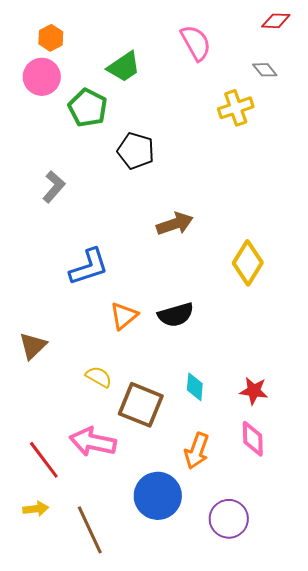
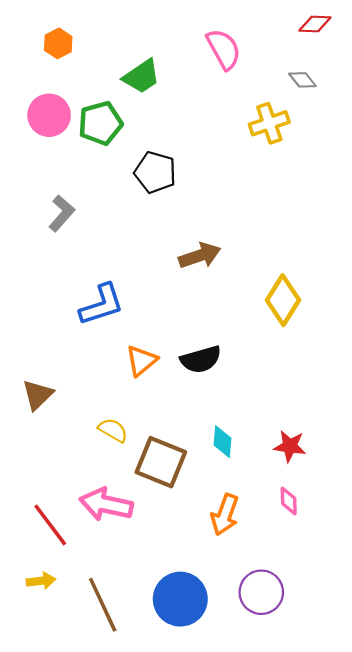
pink circle: (42, 77) -> (49, 115), moved
green pentagon: (88, 108) -> (100, 123), turned 30
pink diamond: (253, 439) -> (289, 501), size x0.7
blue circle: (158, 496) -> (180, 599), moved

